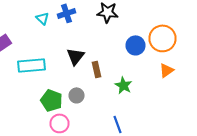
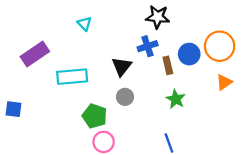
blue cross: (66, 13) -> (148, 46), moved
brown rectangle: (96, 69) -> (168, 65), moved
gray circle: (76, 95) -> (125, 97), moved

